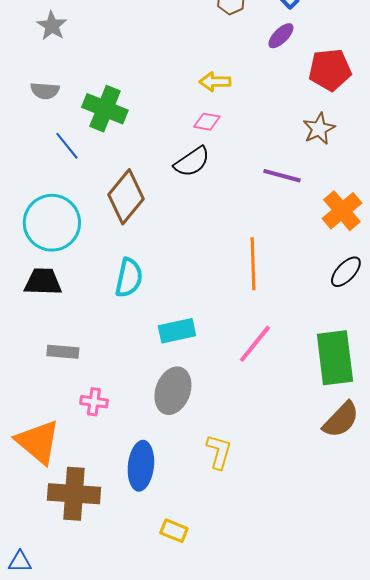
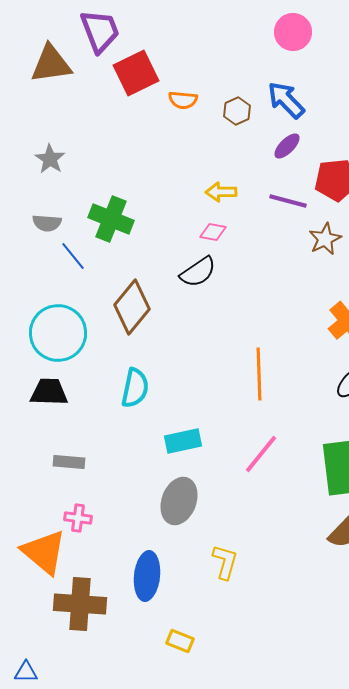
gray star: (52, 26) -> (50, 159), moved
gray semicircle: (45, 91) -> (47, 223), moved
purple line: (282, 176) -> (288, 201), moved
pink cross: (94, 402) -> (78, 518), moved

